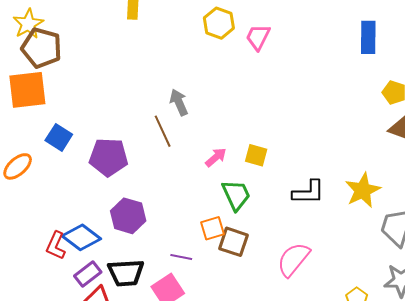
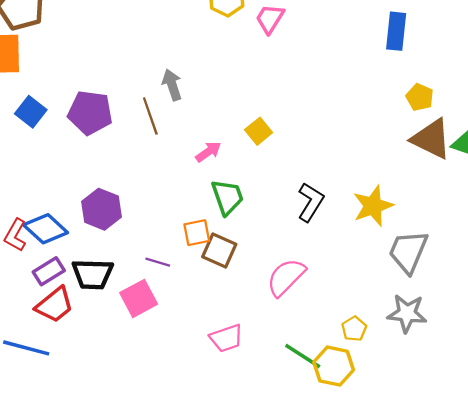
yellow square: (256, 155) -> (259, 131), moved, turned 30
purple pentagon: (109, 157) -> (90, 113), moved
black L-shape: (308, 192) -> (311, 202), turned -64

